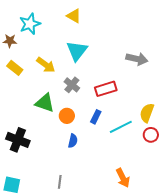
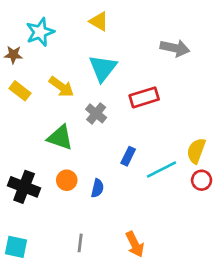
gray arrow: (137, 59) -> (175, 48), moved
red rectangle: (106, 89) -> (144, 97), moved
orange circle: (67, 116) -> (67, 180), moved
orange arrow: (123, 178) -> (135, 244), moved

